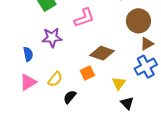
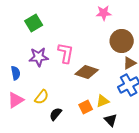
pink L-shape: (84, 18) -> (66, 53), moved, turned -60
orange square: (87, 73) -> (86, 107), moved
yellow triangle: (119, 83) -> (103, 101), turned 32

